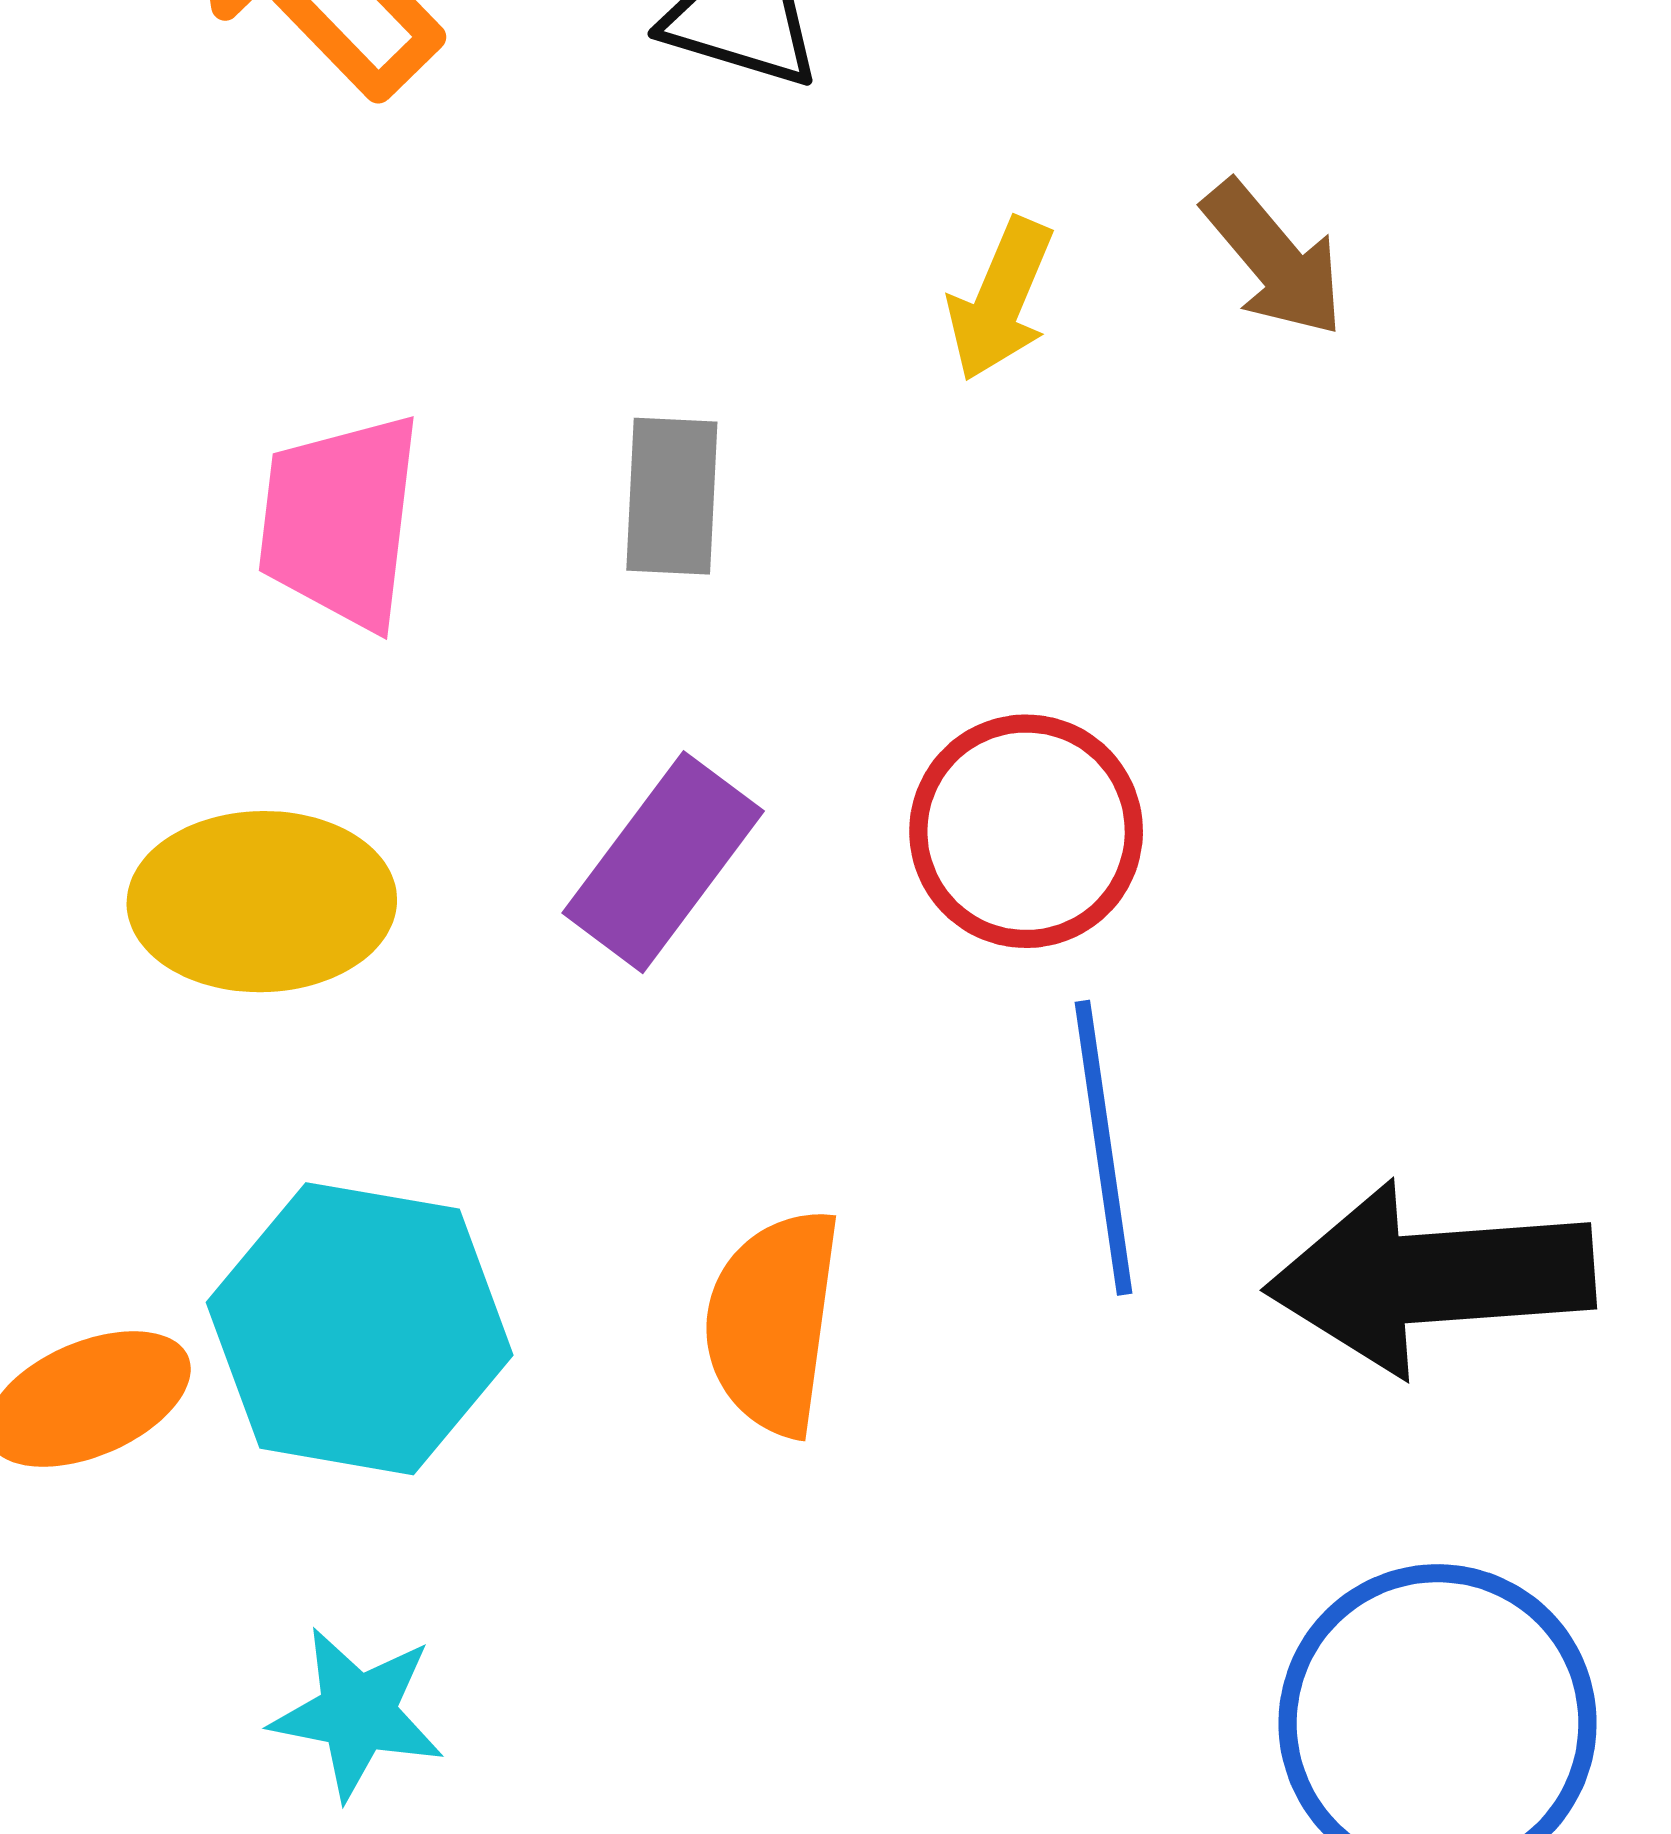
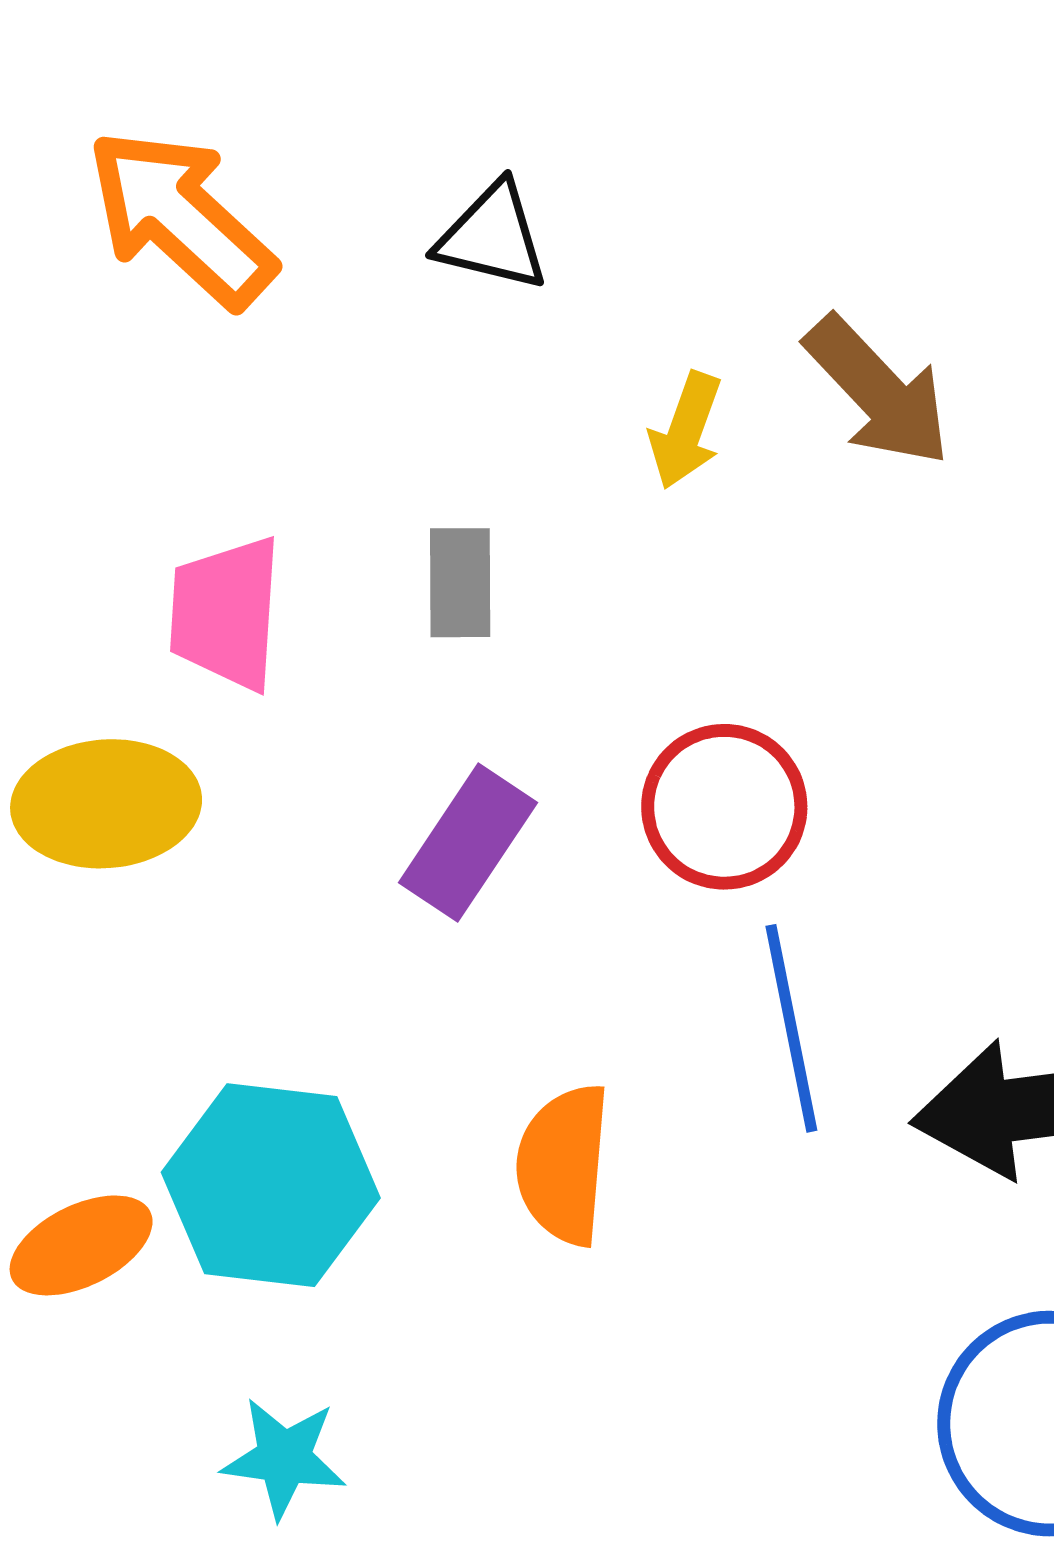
brown arrow: (1274, 259) -> (878, 391), size x1.4
yellow ellipse: (262, 902) -> (106, 804), moved

